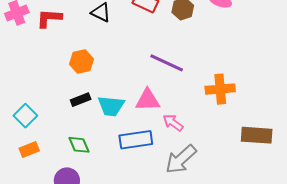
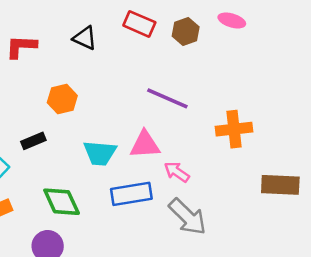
black rectangle: (81, 100) -> (33, 141), moved
green diamond: (79, 145) -> (62, 202), size x1.4
gray arrow: (181, 159) -> (188, 217), turned -92

